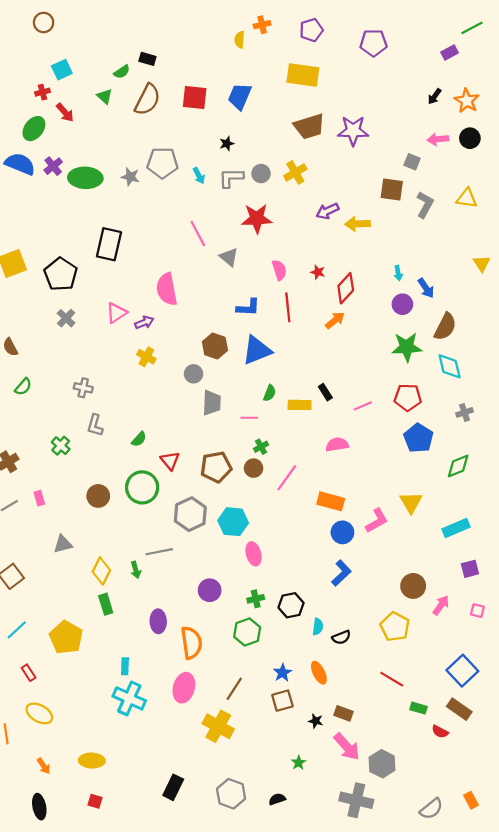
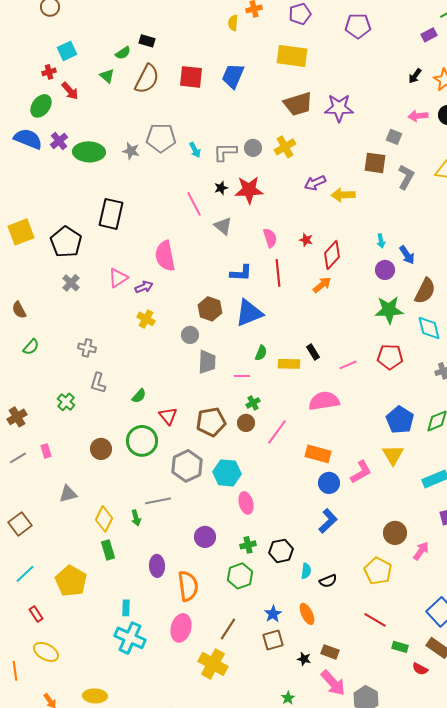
black star: (227, 144) -> (221, 188), moved
blue pentagon: (418, 438) -> (400, 420), moved
pink semicircle: (337, 445) -> (324, 401), size x1.4

